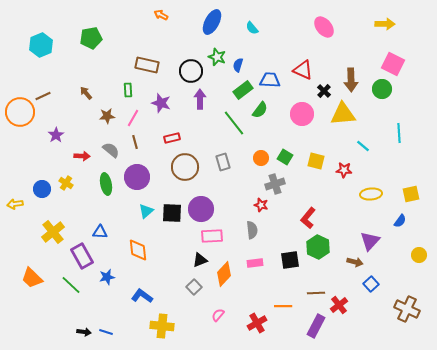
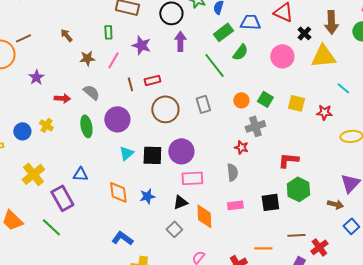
brown line: (135, 142) -> (130, 84), moved
red L-shape: (308, 218) -> (288, 160), turned 55
orange diamond: (224, 274) -> (204, 216), turned -45
blue star: (107, 277) -> (147, 196), moved

